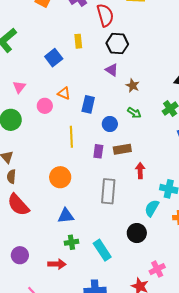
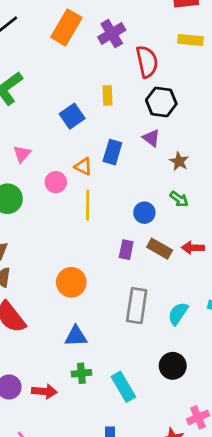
blue rectangle: (88, 104) -> (112, 152), moved
yellow line: (71, 137) -> (88, 205), moved
brown rectangle: (122, 149) -> (160, 249), turned 36
red arrow: (140, 171) -> (193, 248), moved, turned -91
cyan semicircle: (152, 208) -> (178, 314), moved
red arrow: (57, 264) -> (44, 391), moved

